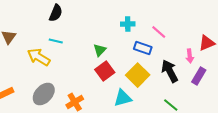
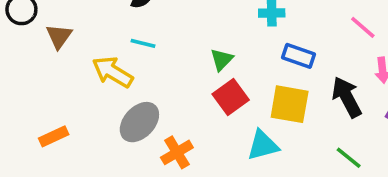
pink line: (159, 32) -> (363, 27), moved
yellow square: (138, 75) -> (290, 104), turned -35
gray ellipse: (44, 94) -> (139, 122), moved

